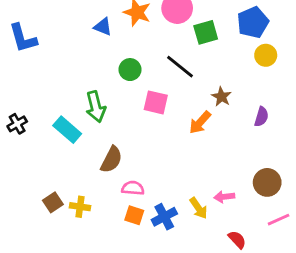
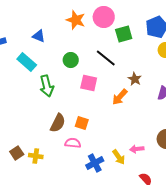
blue triangle: (103, 27) -> (39, 36), moved
cyan rectangle: (67, 130) -> (27, 62), moved
orange square: (134, 215) -> (82, 123), moved

